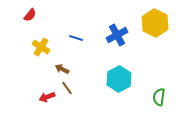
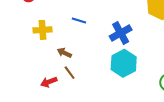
blue cross: (117, 35) -> (121, 33), moved
yellow cross: (41, 47) -> (43, 30), turned -36

